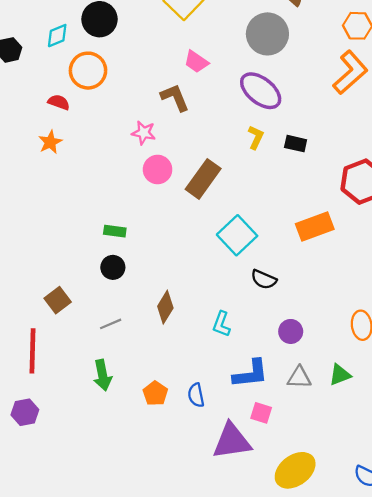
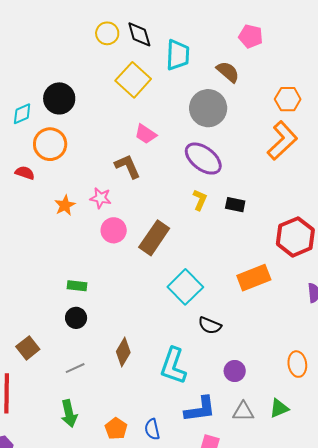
orange star: (50, 142) -> (65, 205), moved
cyan L-shape: (221, 324) -> (173, 366), size x1.6

